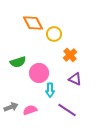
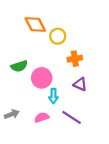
orange cross: (70, 55) -> (75, 59), turned 32
pink semicircle: (30, 110) -> (42, 117), moved

